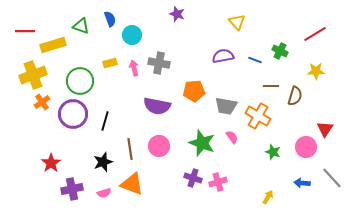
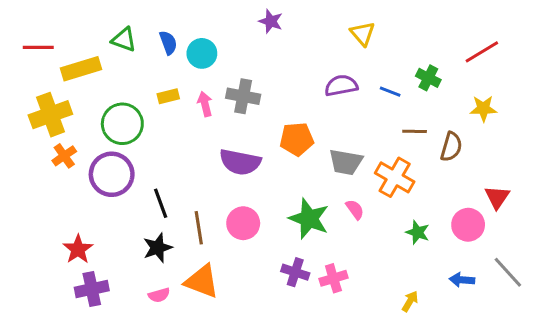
blue semicircle: (110, 19) -> (168, 43), moved
black line: (105, 121) -> (161, 203), moved, turned -36
purple cross: (72, 189) -> (92, 289), moved

